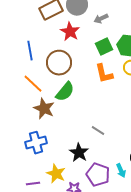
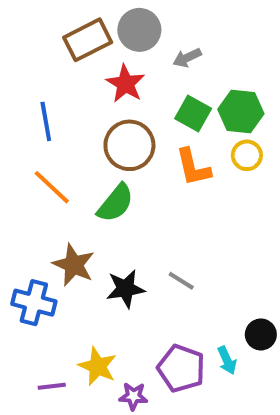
green square: (104, 47) -> (193, 113), turned -36
brown circle: (59, 63) -> (129, 145), moved
brown star: (44, 109) -> (74, 265), moved
blue cross: (36, 143) -> (34, 303), moved, turned 30
black star: (79, 153) -> (125, 289), moved, turned 30

